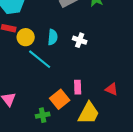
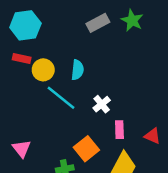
white cross: (80, 40) -> (102, 104), moved, turned 32
pink rectangle: (78, 87) -> (119, 130), moved

